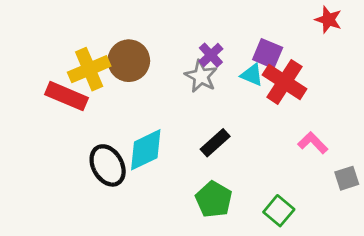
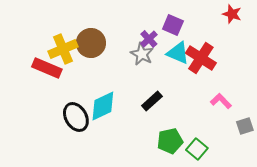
purple square: (268, 54) -> (173, 25), moved
cyan triangle: (252, 75) -> (178, 53), size x1.4
green pentagon: (214, 199) -> (170, 141), moved, turned 30

